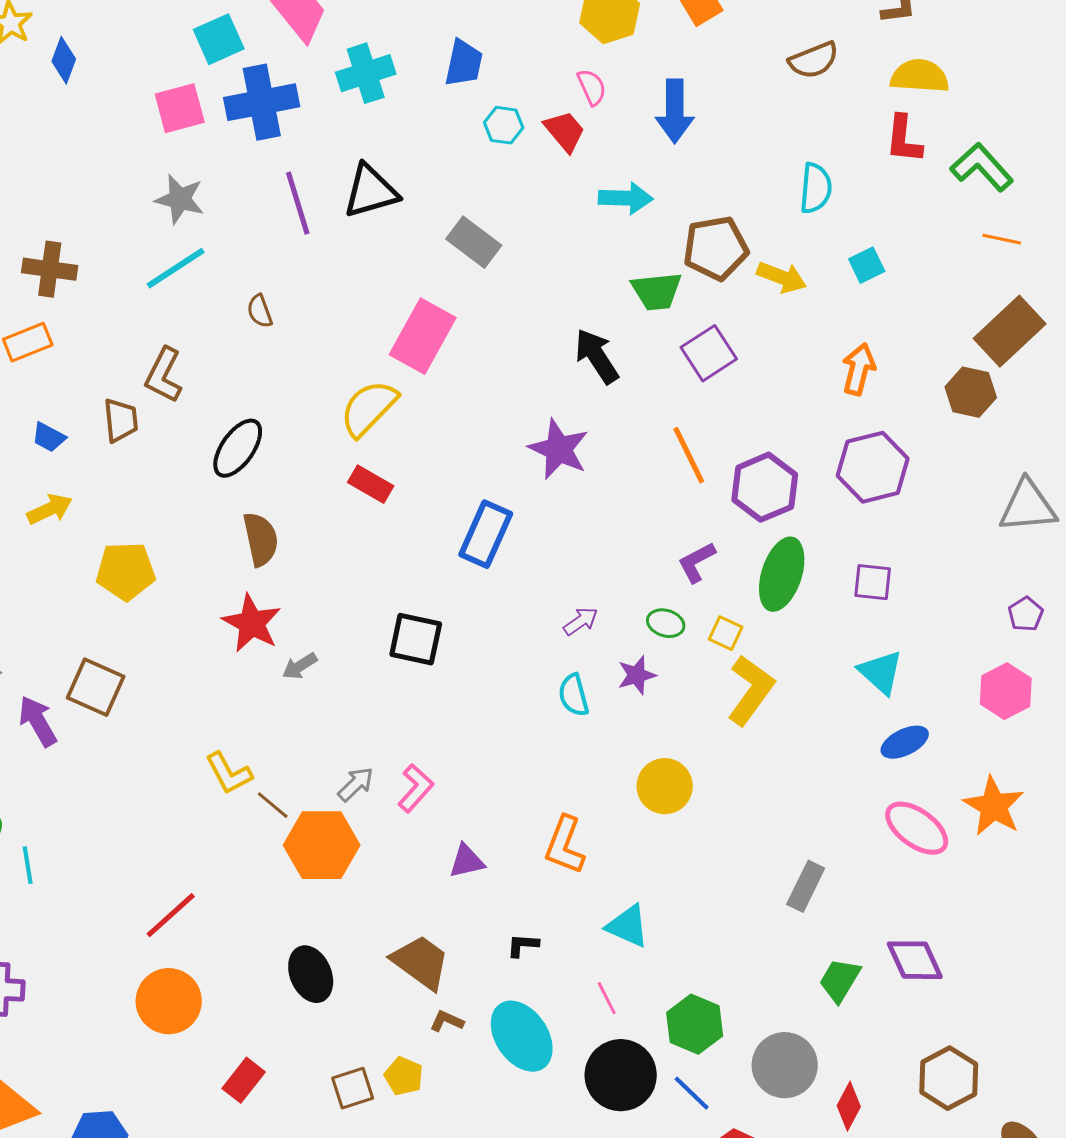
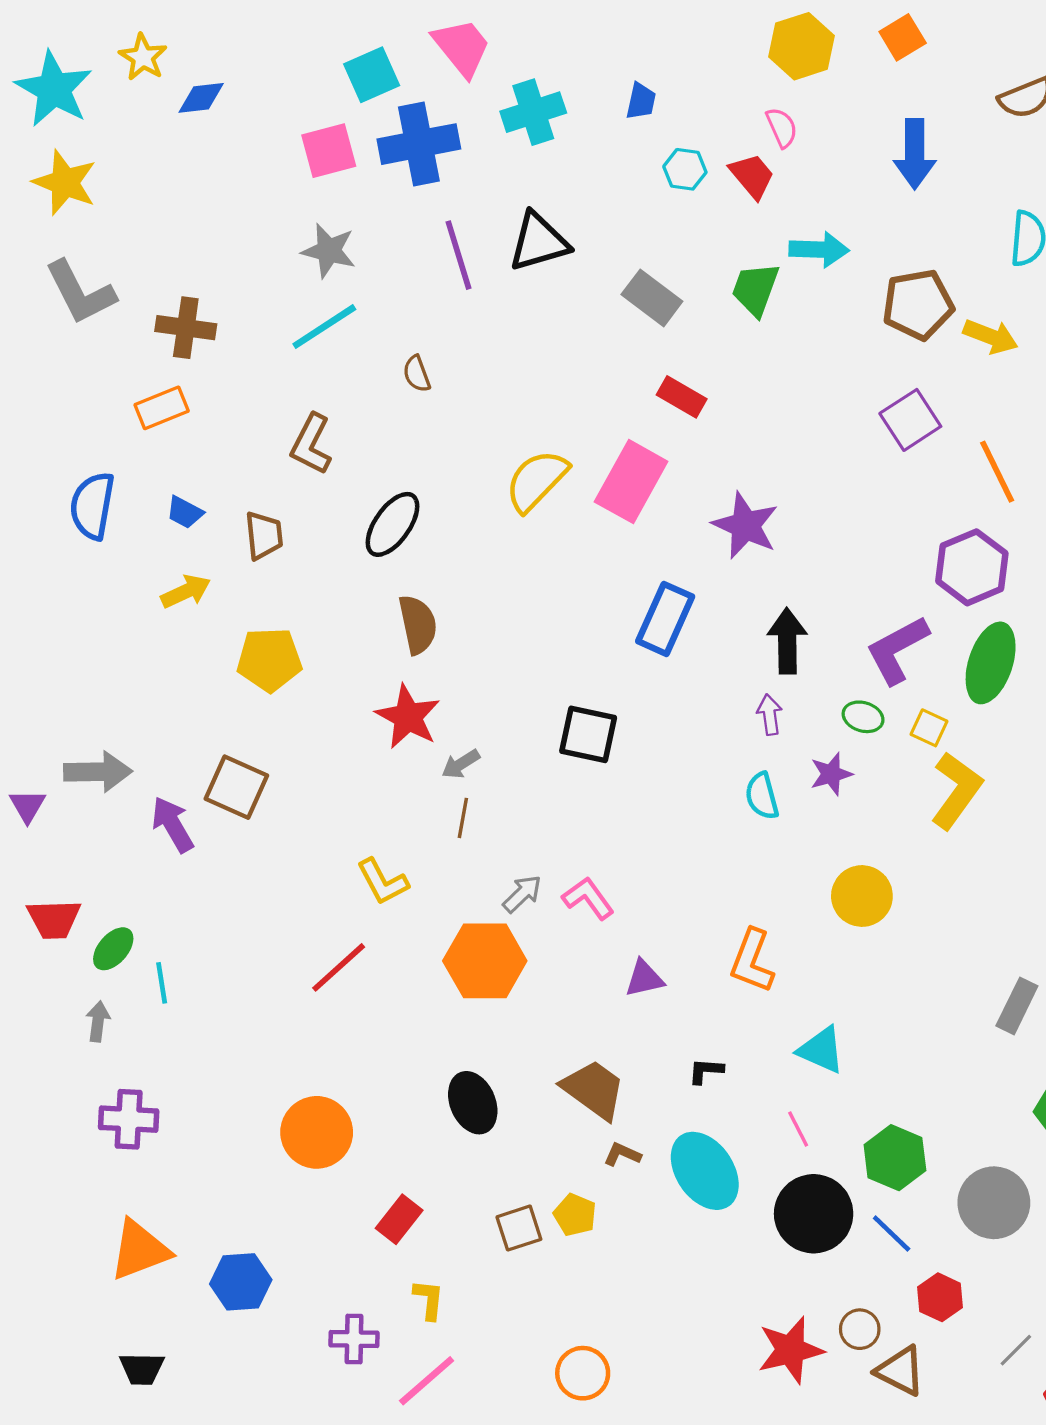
blue diamond: (64, 60) -> (201, 98), turned 63
blue trapezoid: (464, 63) -> (641, 101), size x0.7
blue arrow: (675, 111) -> (915, 154), moved
green trapezoid: (657, 291) -> (755, 289), moved, turned 116
pink rectangle: (423, 336) -> (631, 482), moved
black arrow: (597, 356) -> (787, 641), moved, turned 32
brown trapezoid: (121, 420) -> (264, 535), moved
orange line: (689, 455) -> (997, 472), moved
red rectangle: (371, 484) -> (682, 397), moved
purple L-shape: (697, 562) -> (897, 650), size x1.5
purple arrow: (581, 621) -> (770, 715), turned -63
pink L-shape: (416, 788) -> (588, 898), turned -78
brown line: (273, 805) -> (463, 818), moved, turned 60
red line: (171, 915) -> (339, 967), moved

